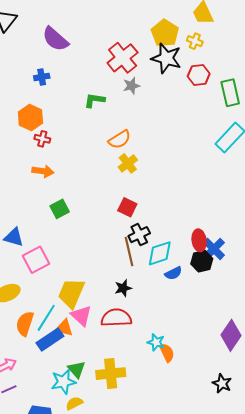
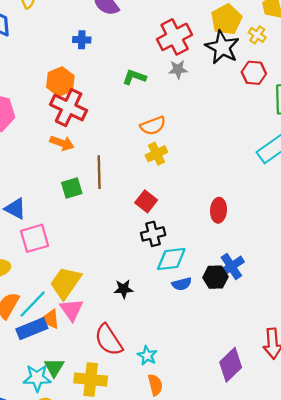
red cross: (42, 139) -> (69, 107), size x2.0
red ellipse: (199, 240) -> (219, 210), moved
brown line: (129, 252) -> (99, 172), moved
red semicircle: (116, 318) -> (109, 340), moved, turned -132
orange semicircle: (167, 353) -> (155, 385), moved

